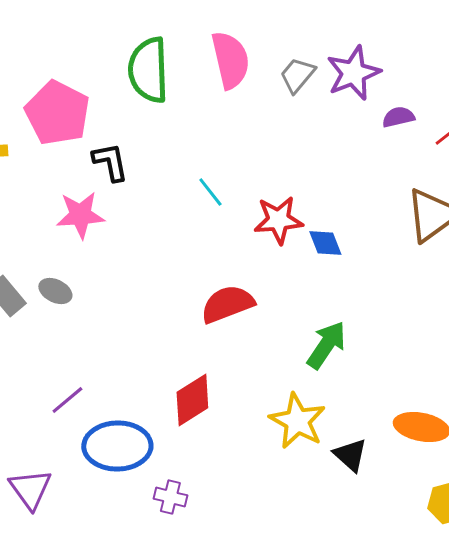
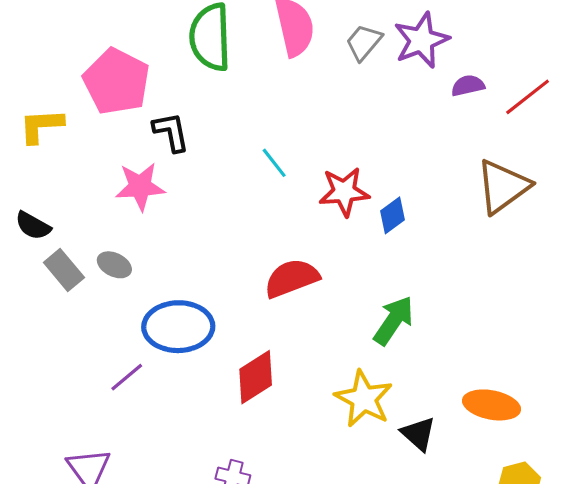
blue diamond: (325, 243) -> (393, 215), turned 75
blue ellipse: (117, 446) -> (178, 327), moved

